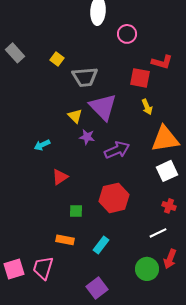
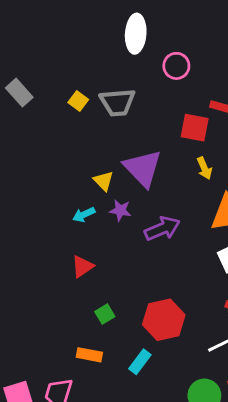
gray trapezoid: (85, 77) -> (117, 102), moved
cyan arrow: (42, 145) -> (84, 215), moved
red hexagon: (114, 198) -> (164, 320), moved
green square: (76, 211) -> (105, 314), turned -32

